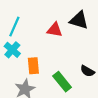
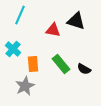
cyan line: (14, 27) -> (20, 15), moved
green rectangle: (62, 82) -> (61, 64), moved

